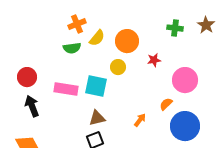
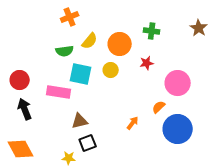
orange cross: (77, 24) -> (70, 17), moved
green cross: (175, 28) -> (152, 31), moved
cyan square: (96, 86) -> (81, 74), moved
brown triangle: (97, 118) -> (80, 121), moved

